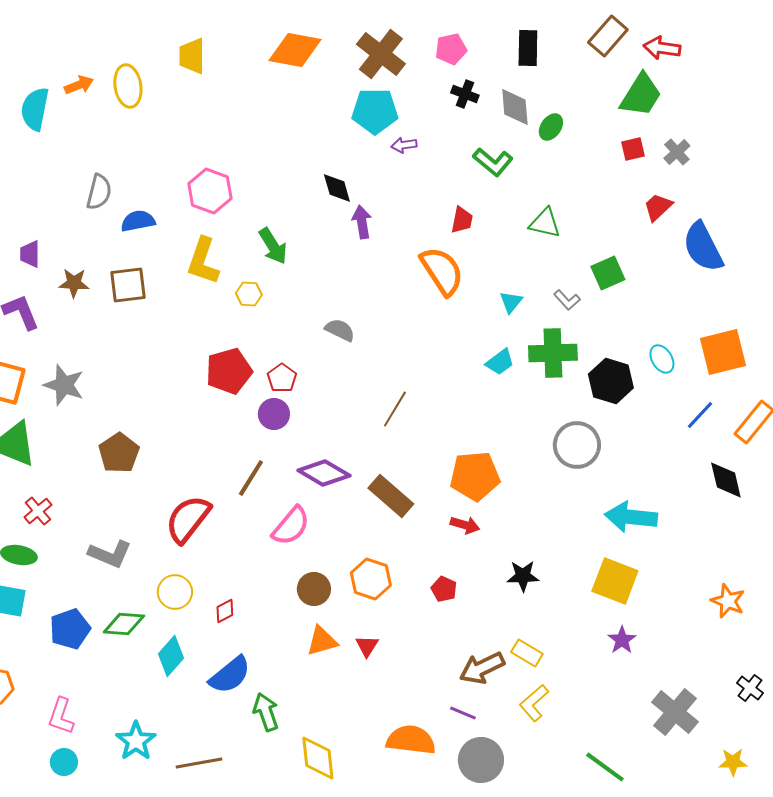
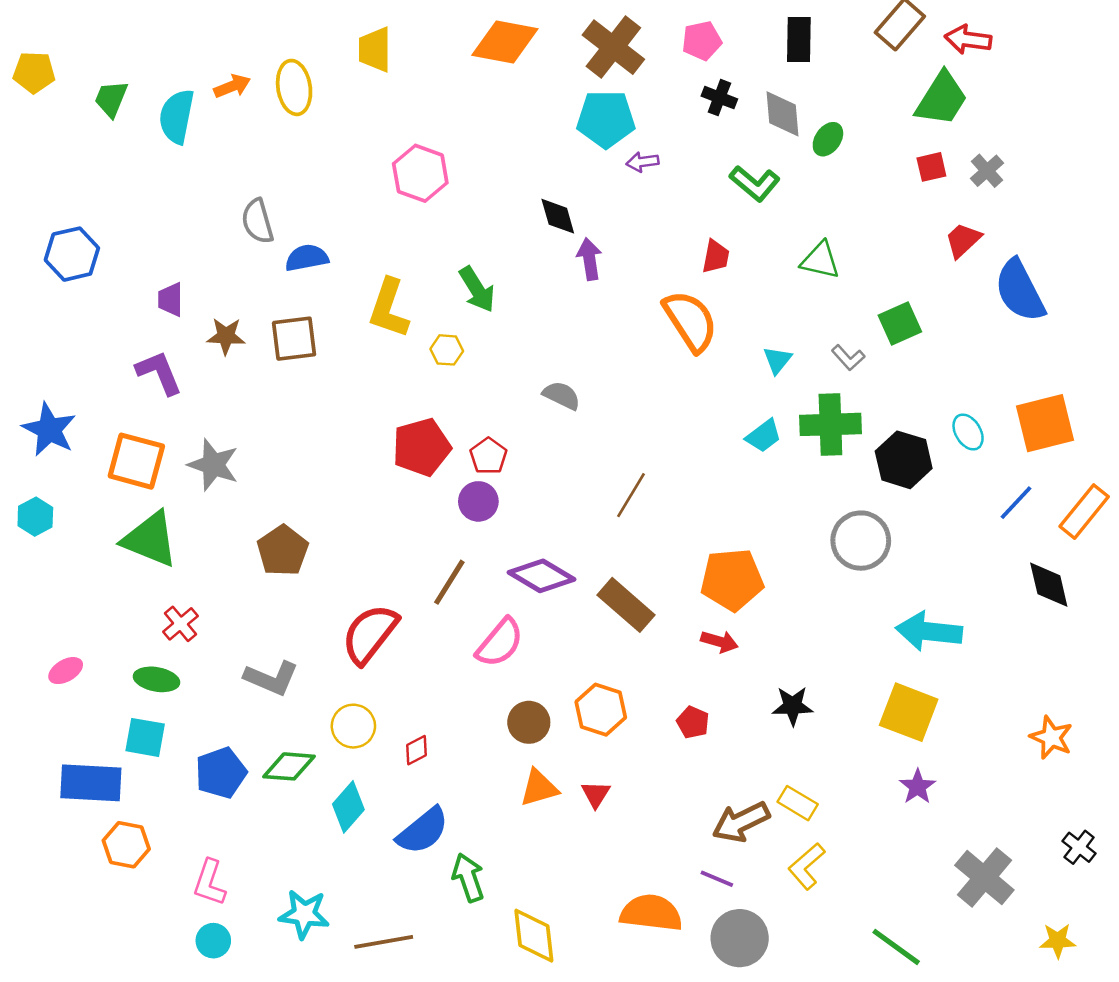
pink hexagon: (210, 191) -> (420, 173), moved
gray semicircle: (99, 192) -> (257, 221), turned 150
cyan star: (136, 741) -> (304, 914), turned -30

